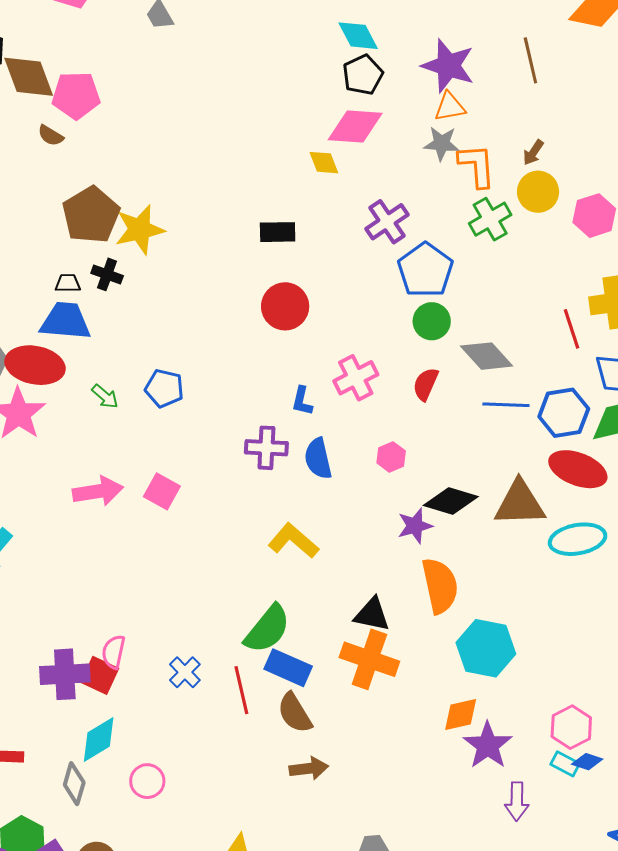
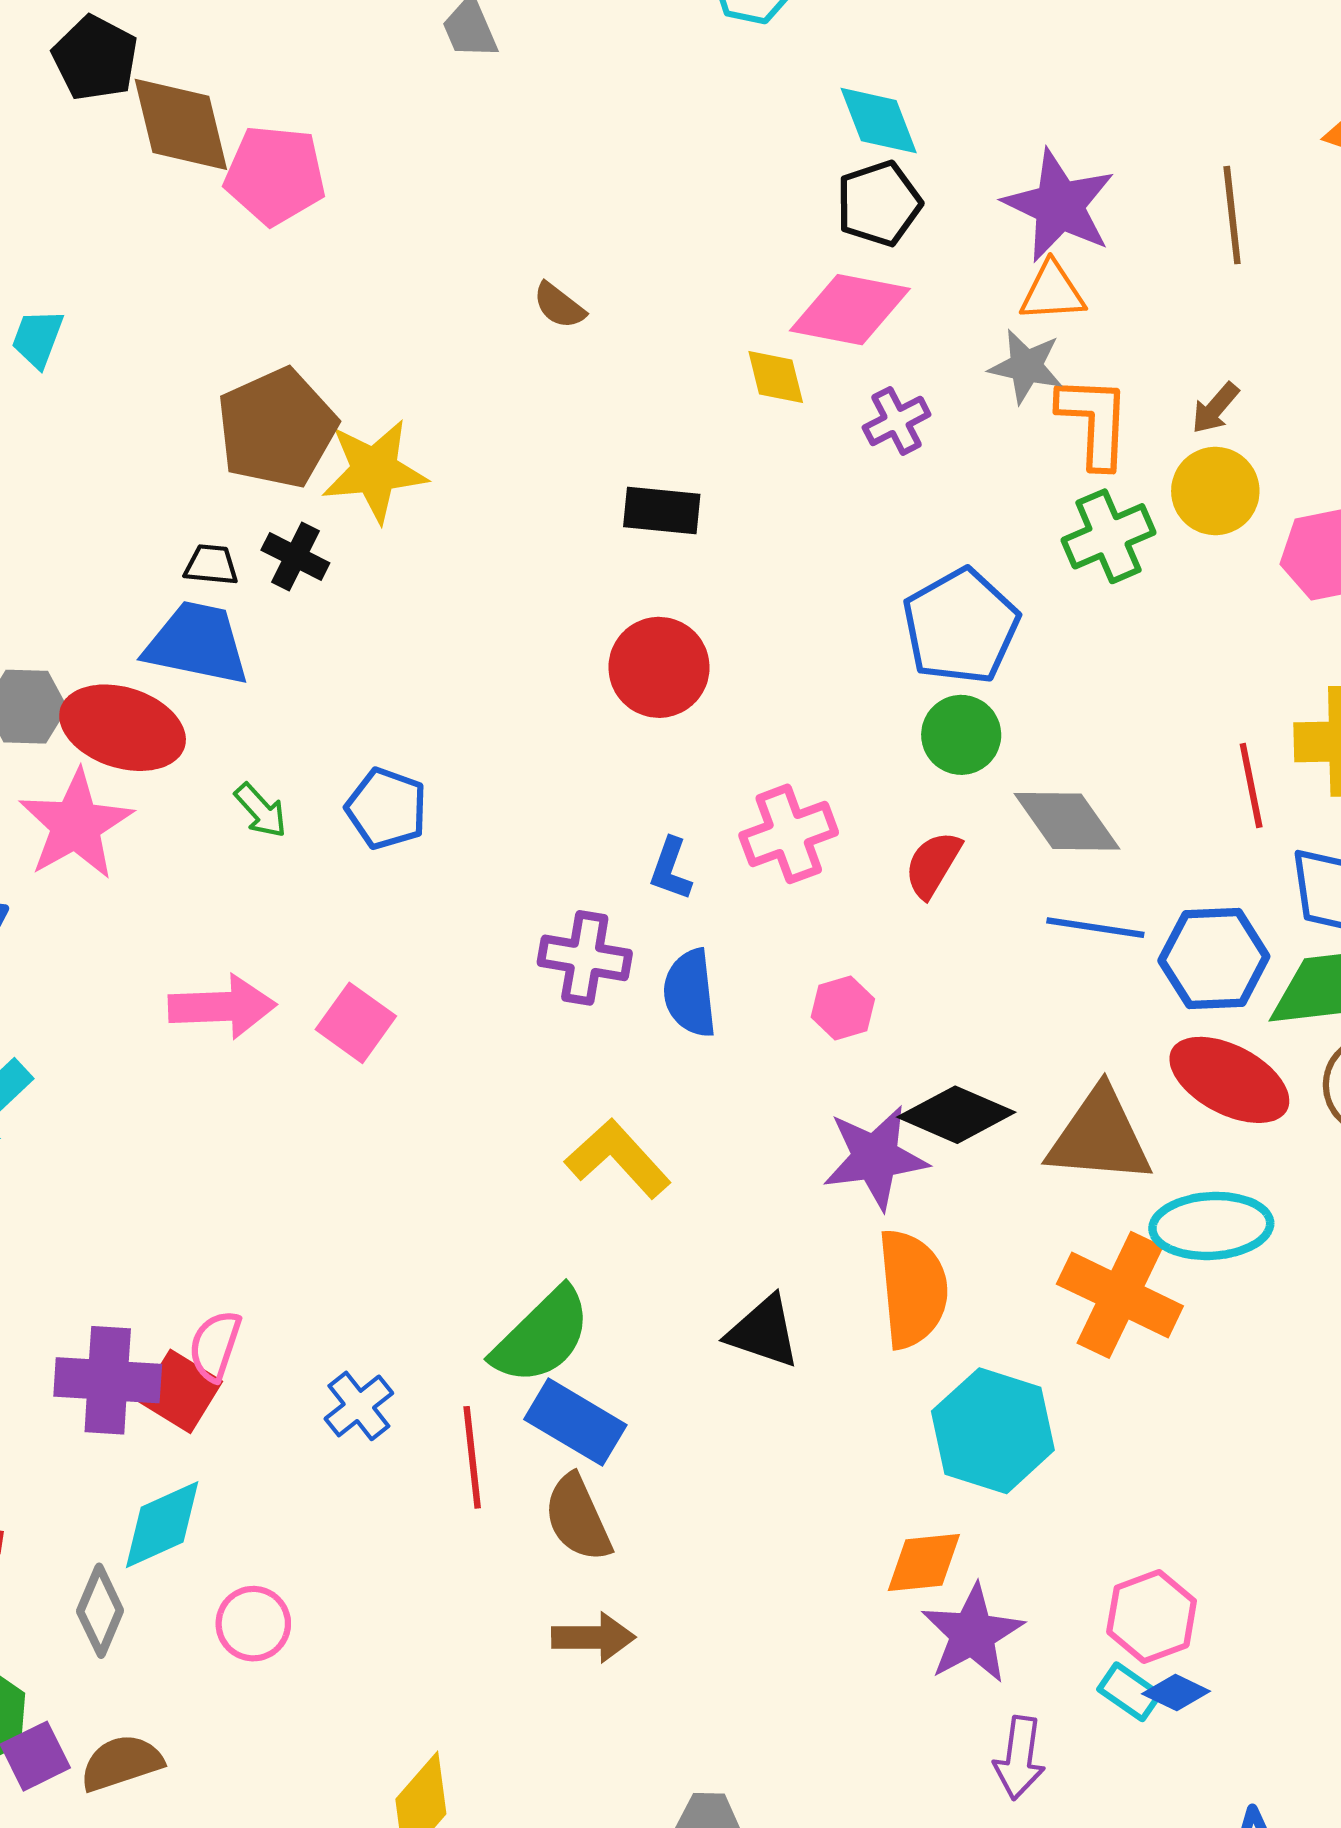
brown semicircle: (51, 136) -> (559, 306), moved
purple cross: (387, 222) -> (897, 421), moved, size x0.7
purple star: (415, 526) -> (875, 1158), size x1.4
orange cross: (369, 659) -> (1120, 1295), moved

